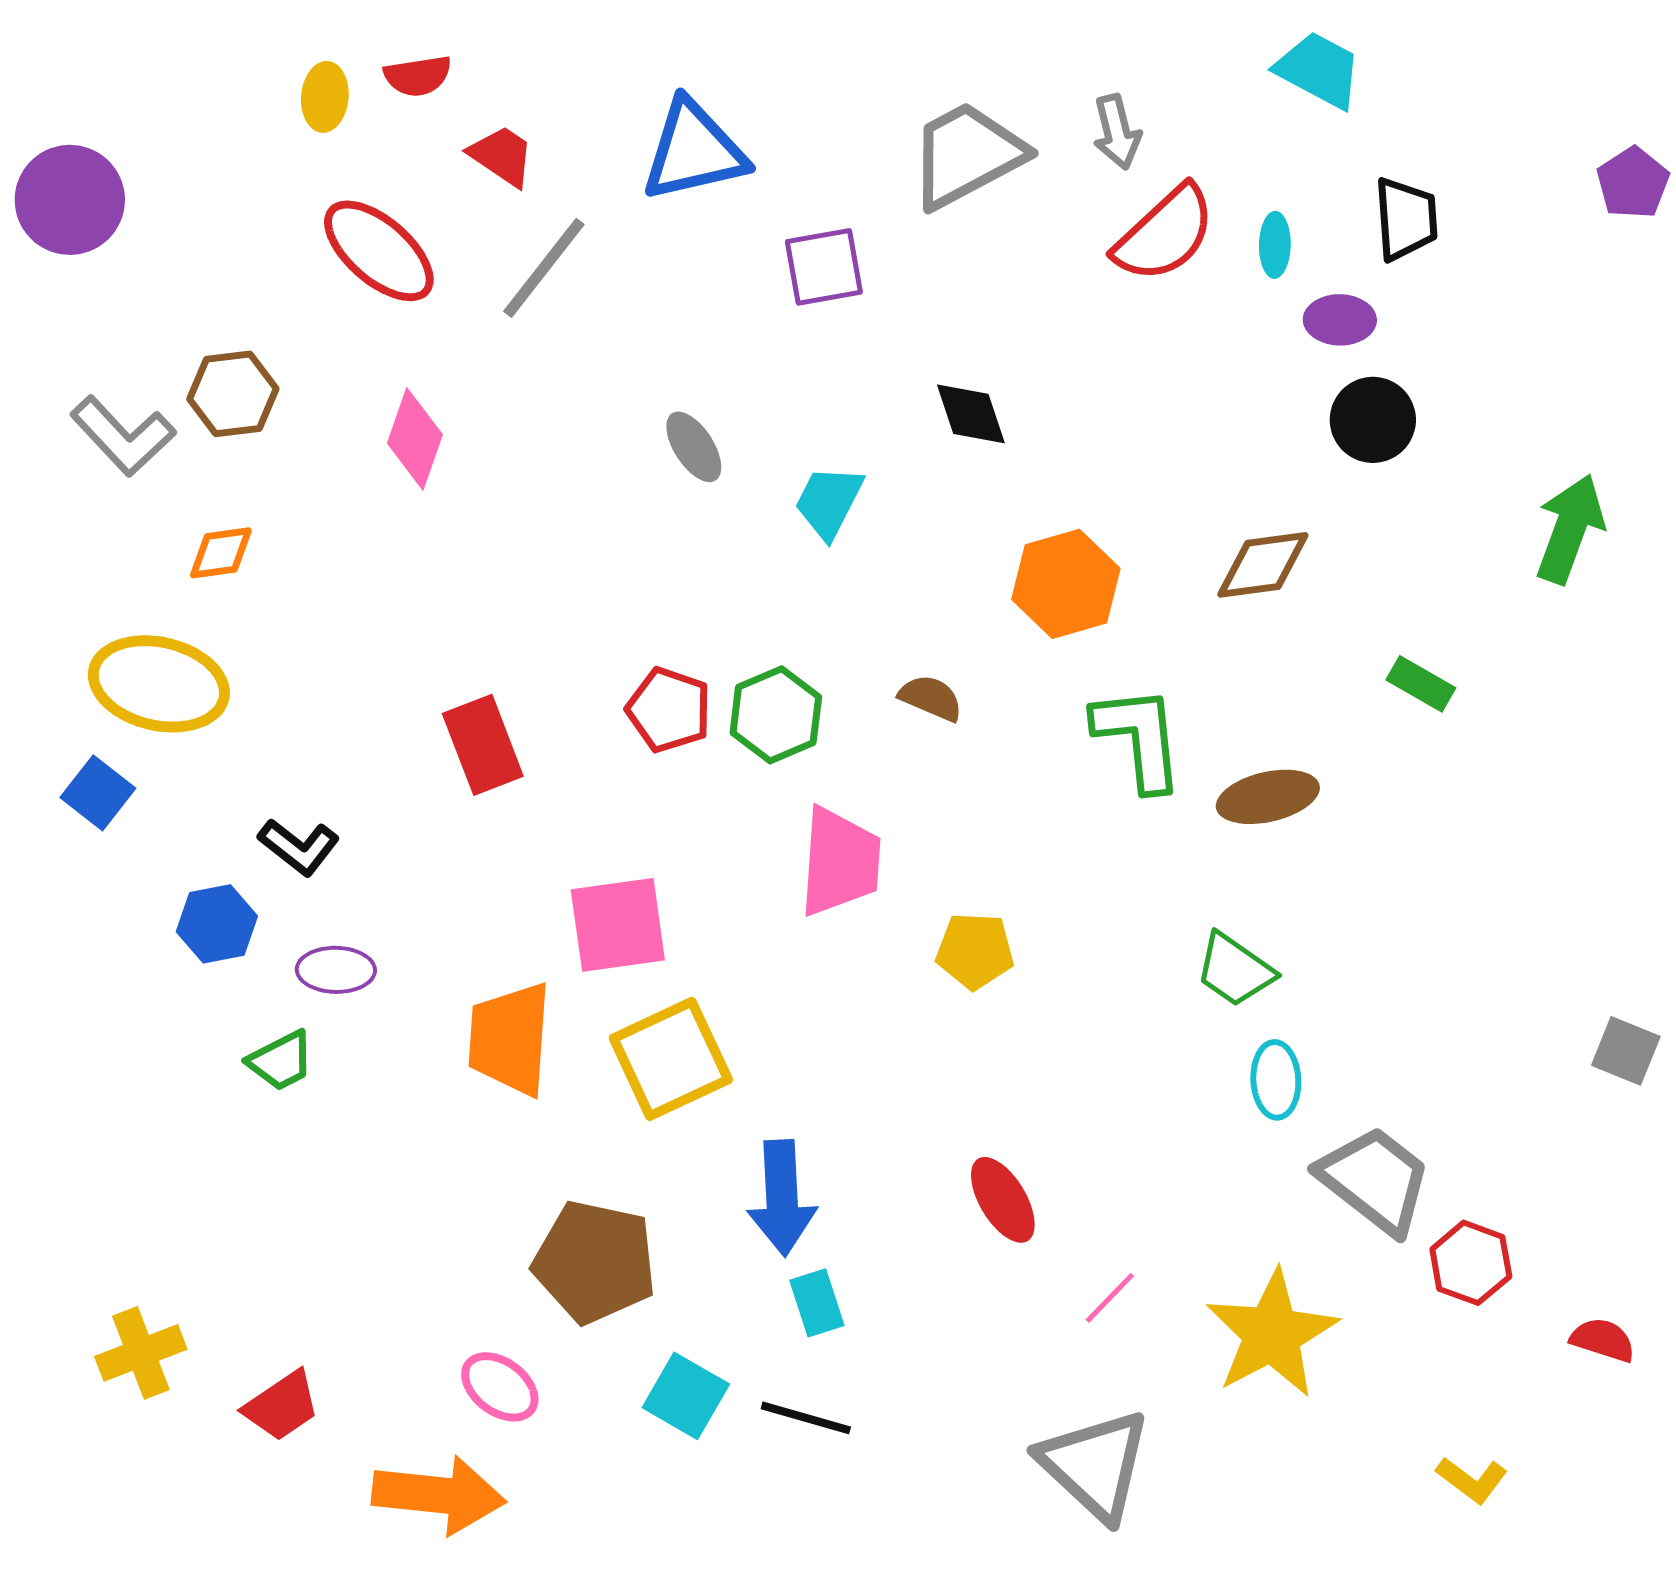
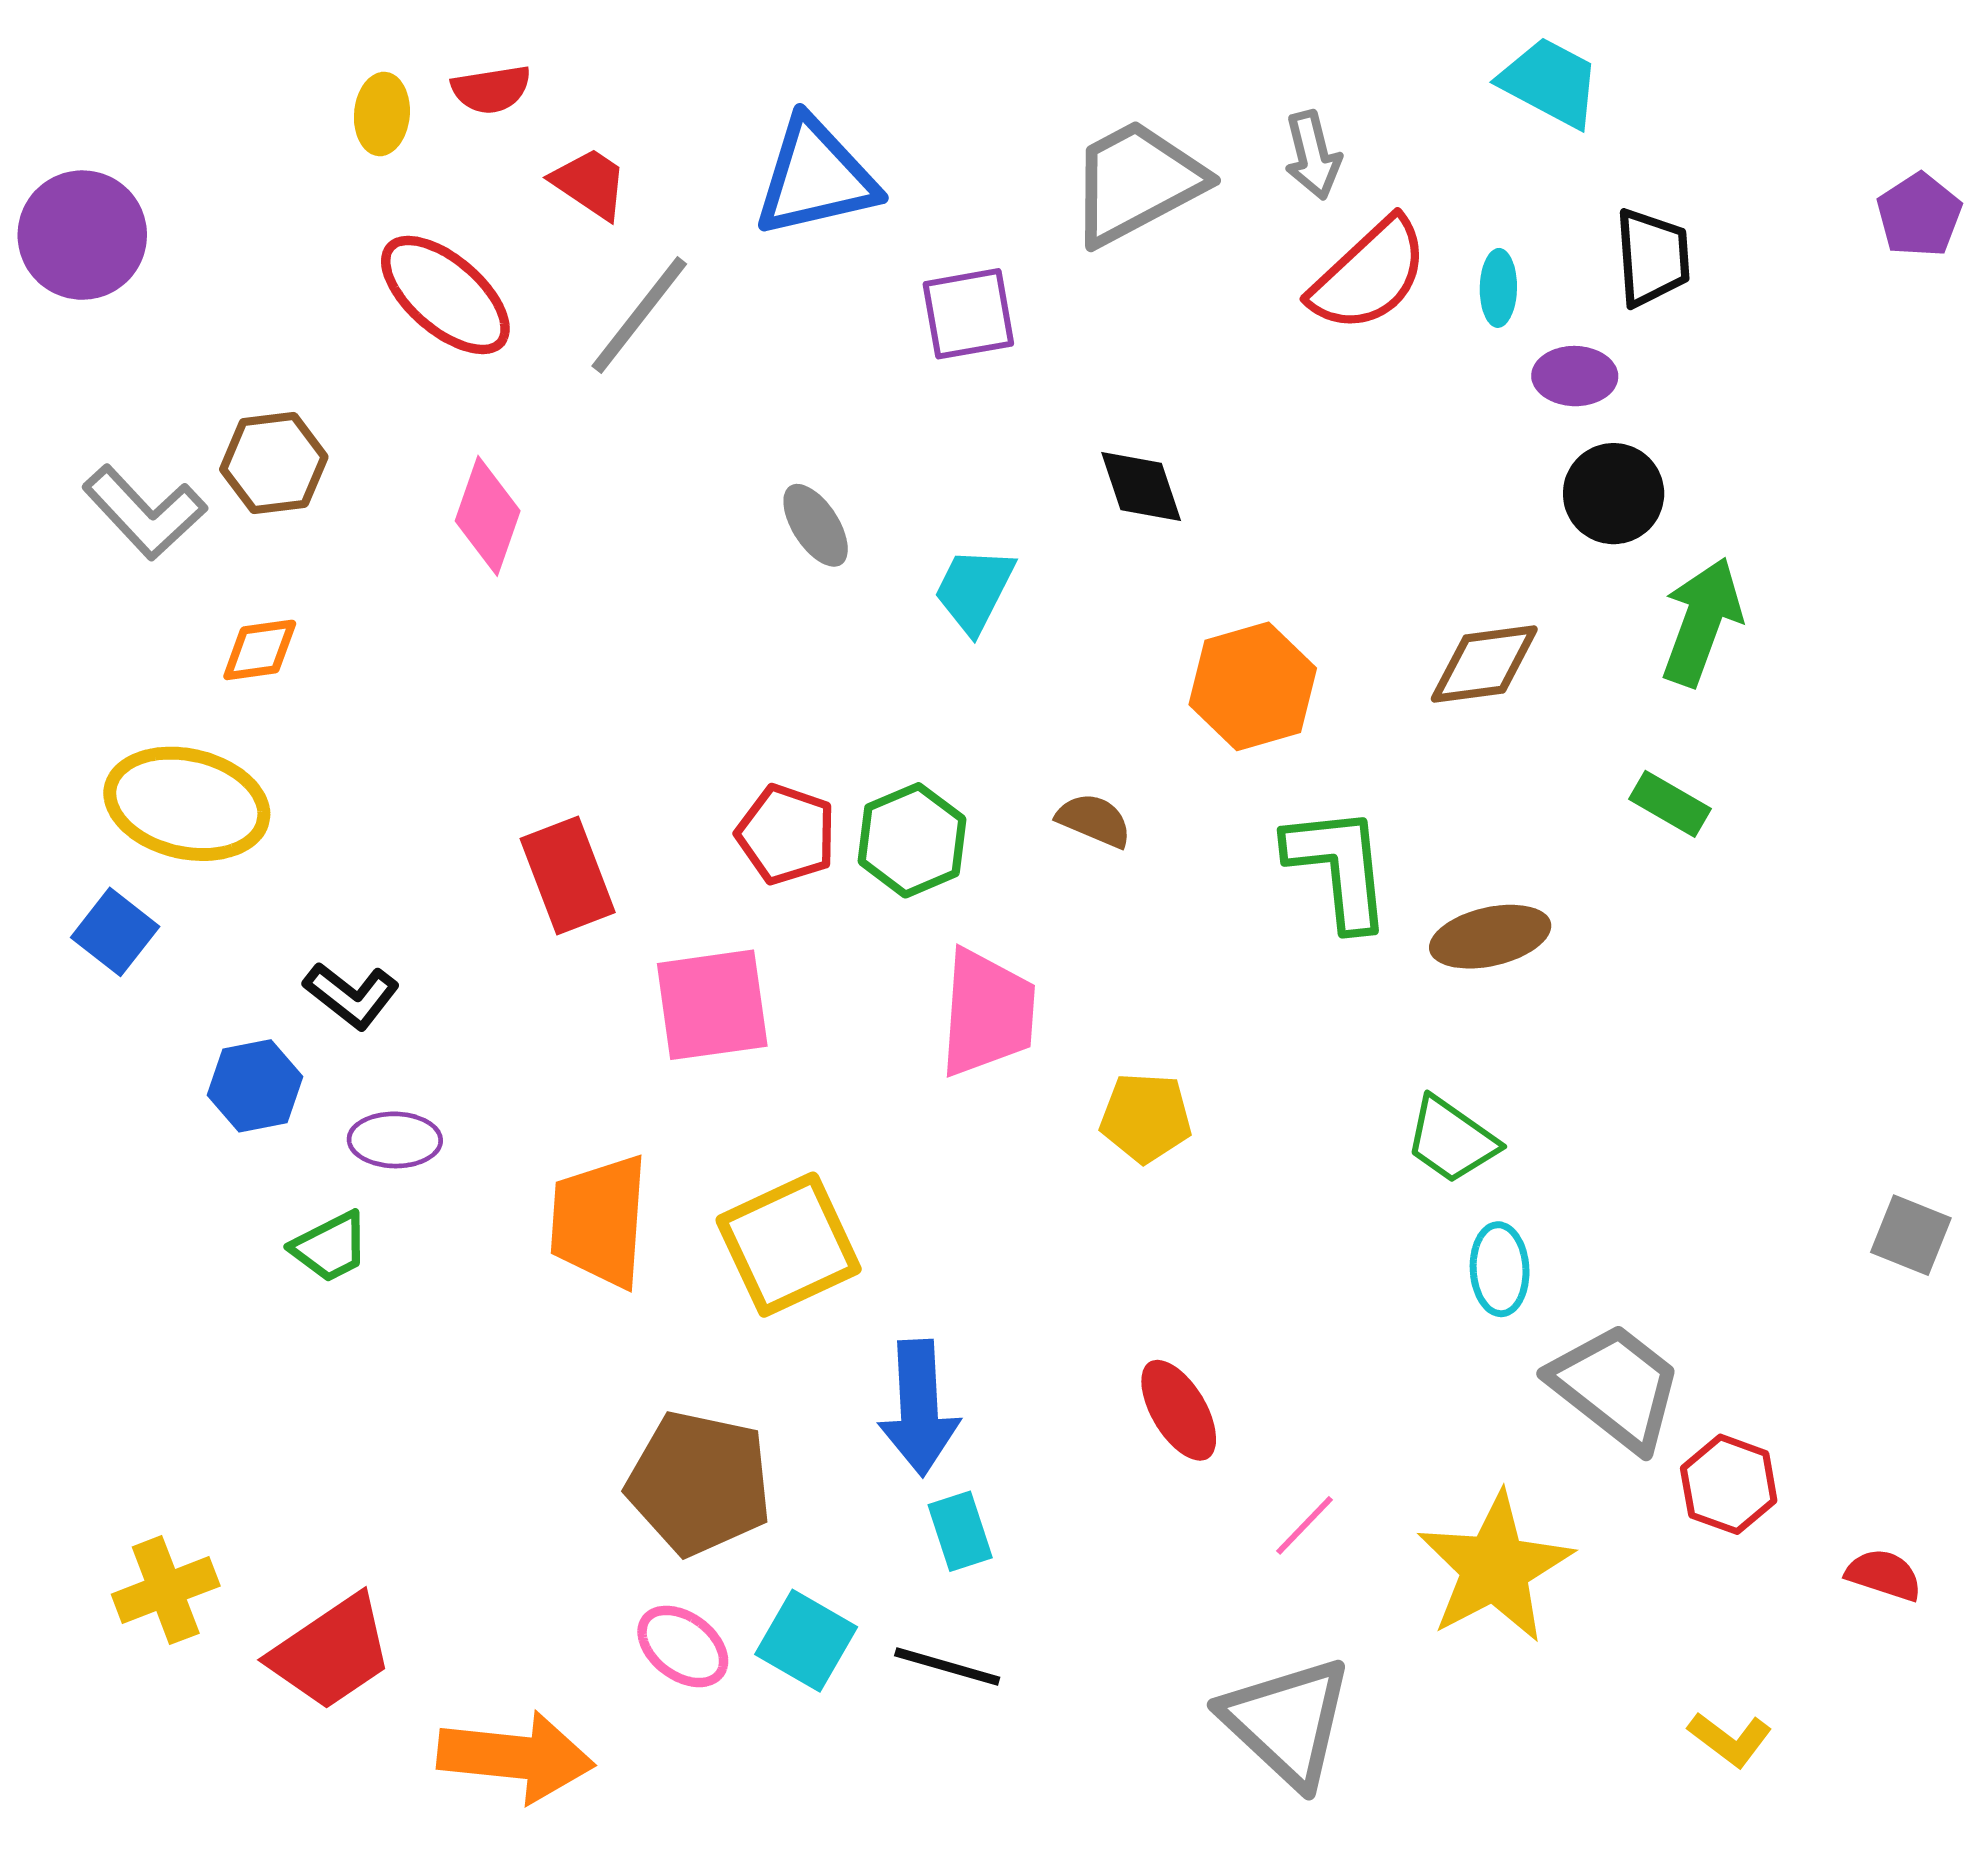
green arrow: (1570, 529) -> (1702, 622), moved
pink square: (618, 925) -> (712, 1005), moved
pink ellipse: (500, 1387) -> (683, 1646), moved
red trapezoid: (282, 1406) -> (331, 1652), size x1.4

